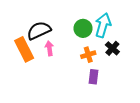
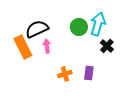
orange cross: (88, 55) -> (65, 74), moved

